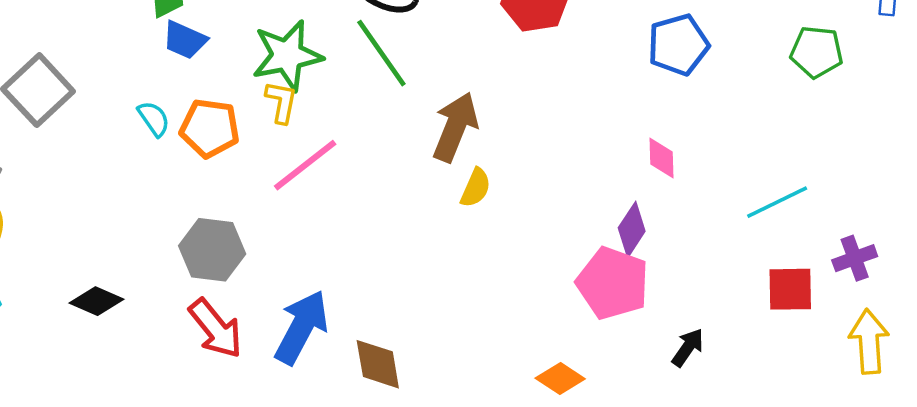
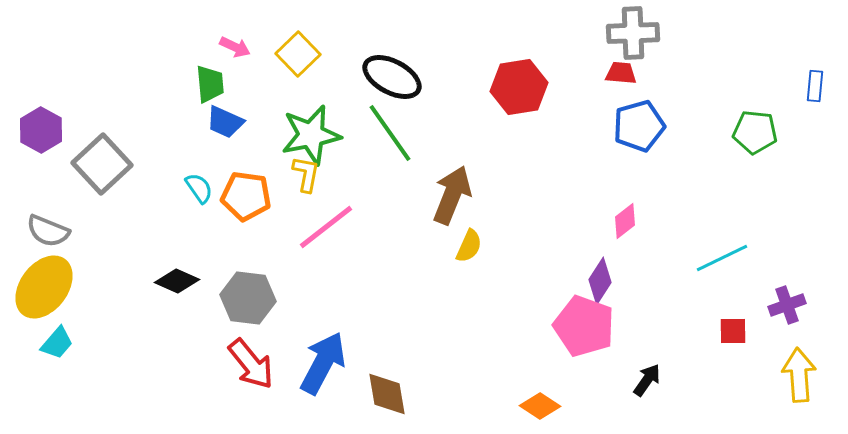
pink diamond: (662, 158) -> (625, 221), turned 54
red square: (790, 289) -> (733, 331), size x0.7
black diamond: (96, 301) -> (177, 281), moved

